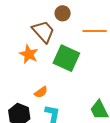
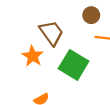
brown circle: (63, 13) -> (91, 15), moved

